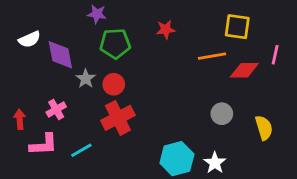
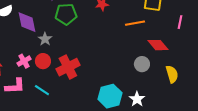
red diamond: (244, 70) -> (158, 45), moved, turned 50
red circle: (114, 84) -> (43, 61), moved
cyan line: (81, 150) -> (42, 90), turned 63

